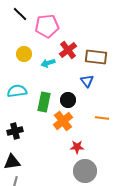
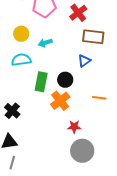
red cross: (68, 50) -> (78, 13), moved
blue triangle: (87, 81) -> (84, 61), turned 32
cyan semicircle: (17, 91) -> (21, 60), moved
black cross: (15, 131) -> (12, 111), turned -35

